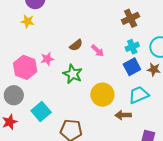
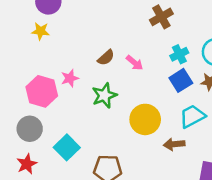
brown cross: (131, 18) -> (161, 17), moved
green star: (73, 74) -> (104, 95), turned 30

